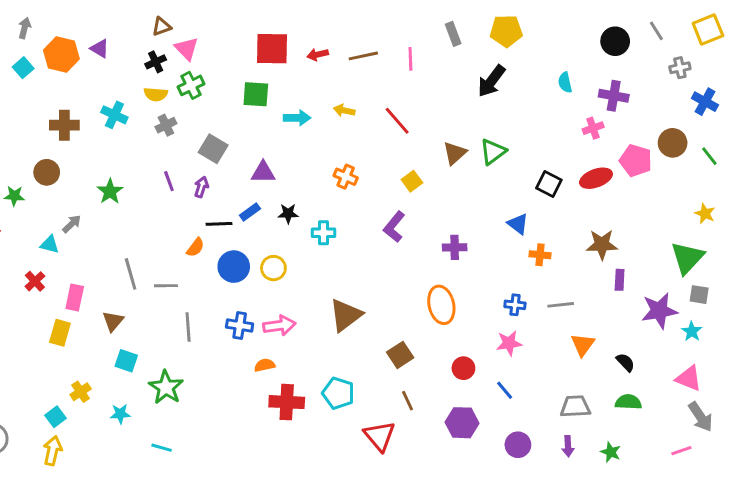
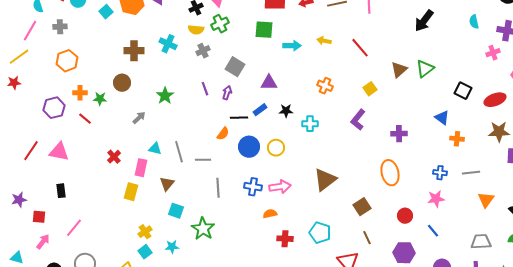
red ellipse: (596, 178) -> (495, 100), moved
cyan triangle: (50, 244) -> (155, 149), moved
red cross: (287, 402) -> (285, 239), size x0.7
cyan square: (56, 417) -> (145, 252), moved

